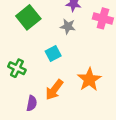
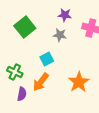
orange arrow: (54, 90) -> (41, 82), moved
purple semicircle: (32, 103) -> (22, 94), moved

